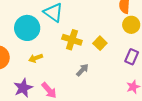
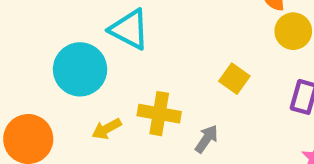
yellow cross: (72, 40) -> (159, 114), moved

